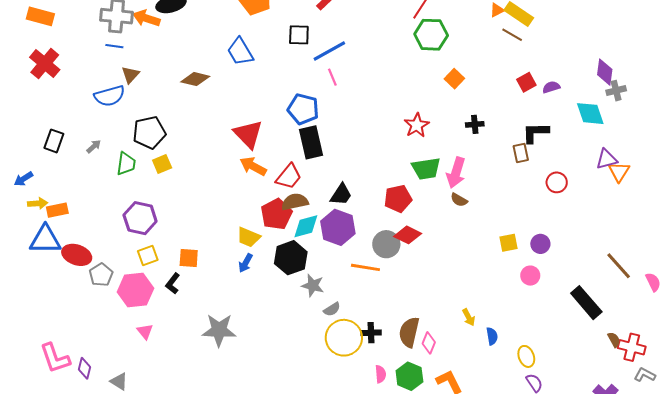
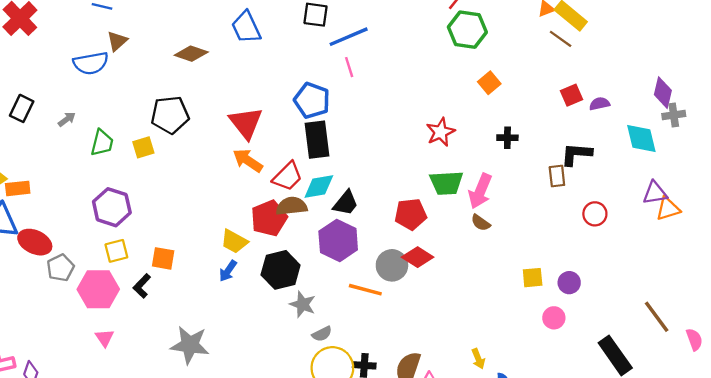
black pentagon: (149, 132) -> (170, 115), moved
orange triangle: (619, 172) -> (668, 209), turned 35
cyan diamond: (306, 226) -> (319, 187), moved

